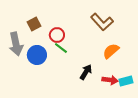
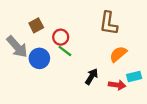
brown L-shape: (102, 22) -> (109, 23), turned 50
gray arrow: (16, 44) -> (17, 47), turned -30
cyan rectangle: (126, 81) -> (134, 76), moved

